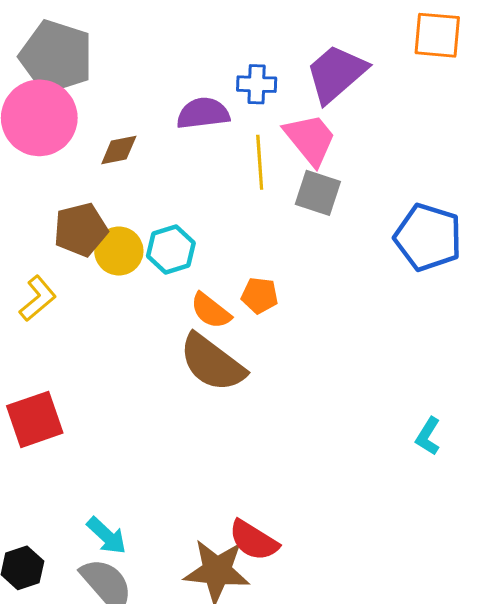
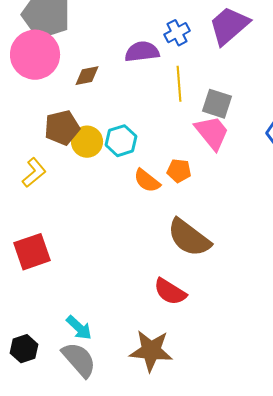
blue cross: (257, 84) -> (177, 33), turned -30
pink trapezoid: (310, 139) -> (212, 133), moved
brown semicircle: (212, 363) -> (189, 238), moved
red semicircle: (254, 540) -> (170, 292), moved

